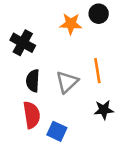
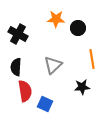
black circle: (99, 14) -> (78, 28), moved
orange line: (97, 71) -> (92, 59), moved
black semicircle: (33, 81) -> (16, 67), moved

